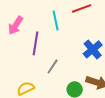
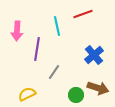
pink arrow: (16, 25) -> (17, 31), turned -30

